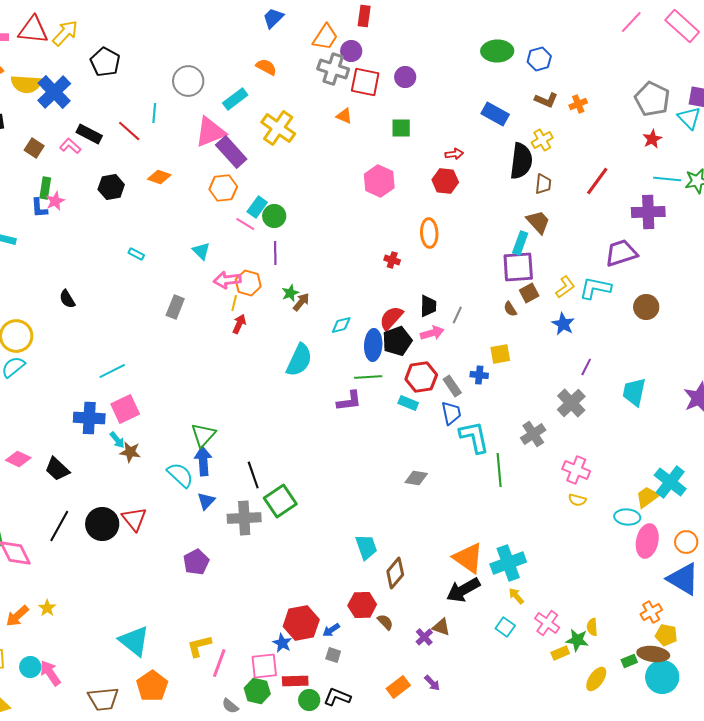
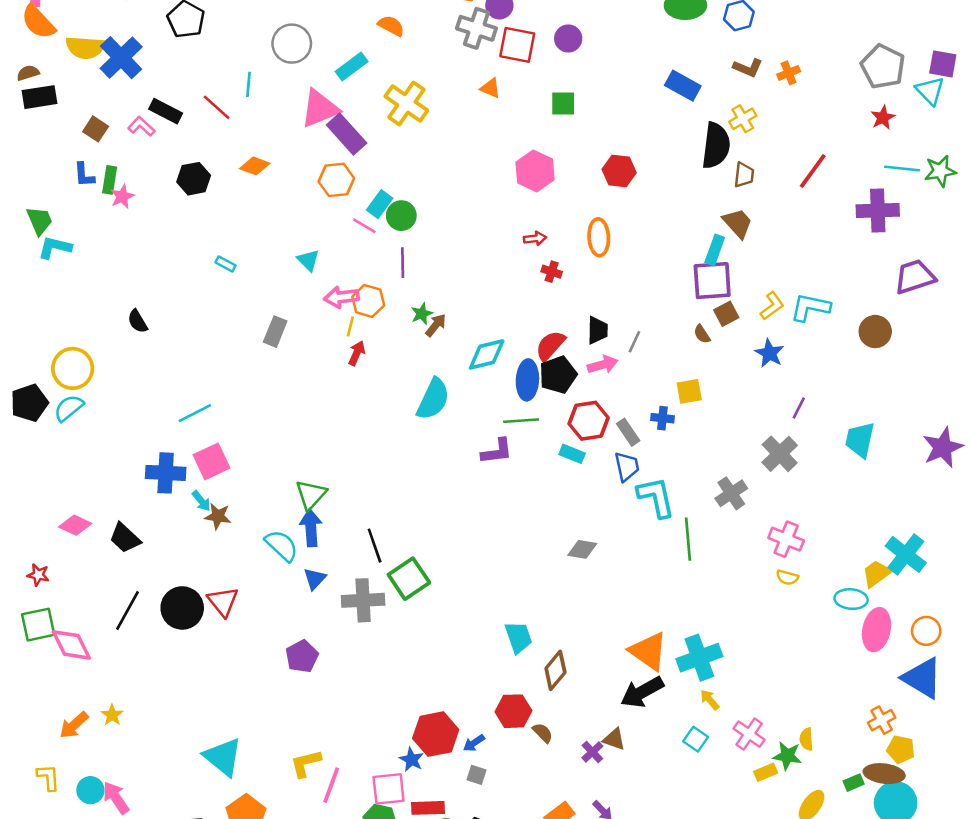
red arrow: (454, 154) -> (535, 239), moved
blue L-shape: (39, 208) -> (84, 175), moved
purple trapezoid: (621, 253) -> (915, 277), moved
cyan diamond: (341, 325) -> (487, 354), size x1.5

